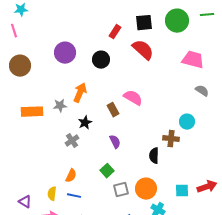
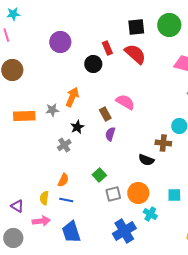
red rectangle: (115, 32) -> (107, 48), moved, turned -56
purple circle: (65, 53) -> (60, 42), moved
purple semicircle: (115, 142) -> (110, 134), moved, turned -136
black semicircle: (154, 156) -> (146, 160), turned -70

